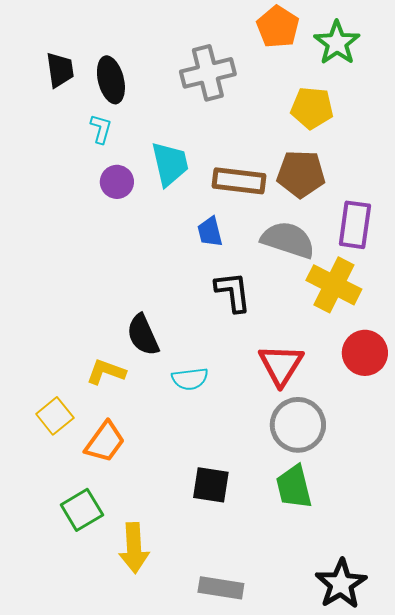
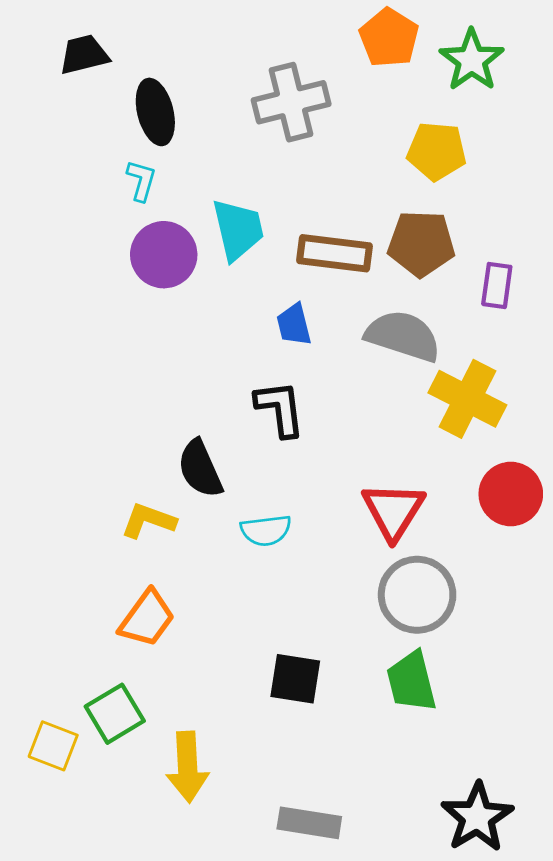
black trapezoid: (60, 70) -> (84, 55), moved, turned -96
purple circle: (117, 182) -> (164, 255), size x1.4
purple rectangle: (355, 225) -> (497, 285), moved, size x0.7
black L-shape: (233, 292) -> (280, 409), moved
yellow square: (55, 416) -> (53, 746), moved, turned -30

